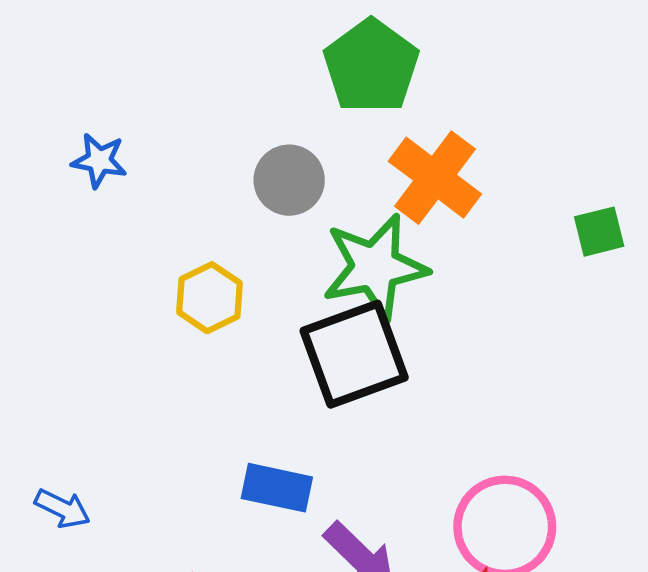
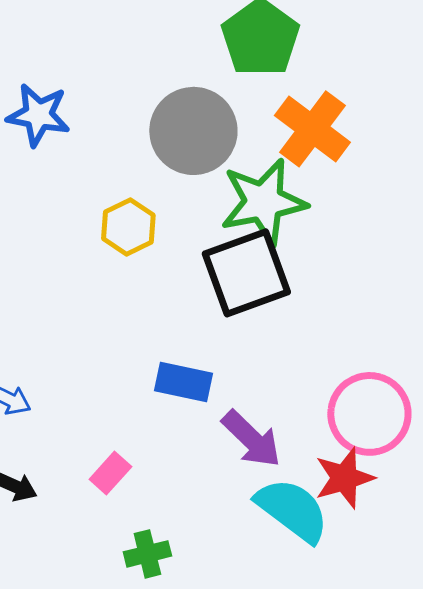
blue star: (99, 161) -> (38, 115), size x1.4
gray circle: (289, 180) -> (193, 131), size x1.5

